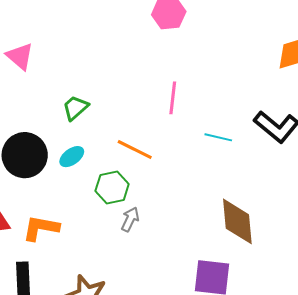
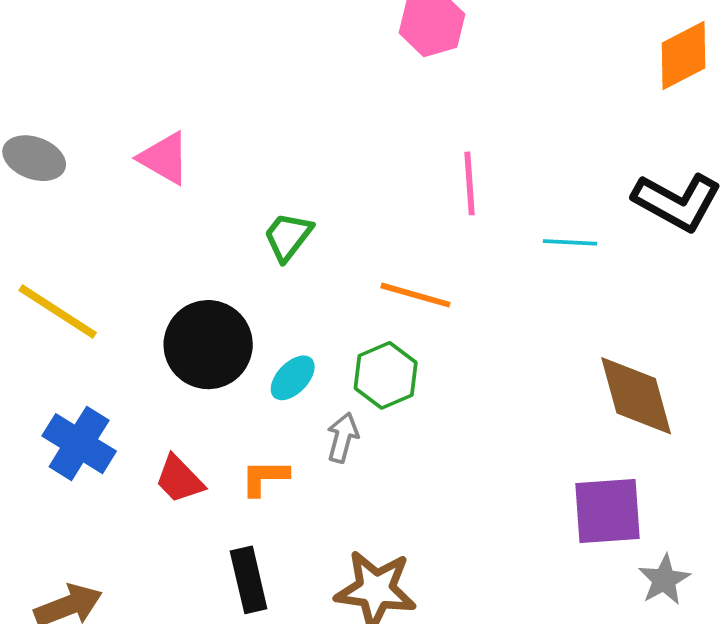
cyan ellipse: (72, 157) -> (293, 378), moved
gray arrow: (130, 219) -> (343, 437), moved
orange L-shape: (41, 228) -> (265, 477), size x0.7

